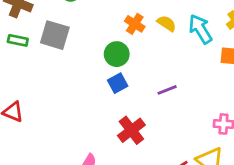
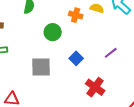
gray square: (55, 35) -> (41, 67), moved
green circle: (117, 54) -> (53, 32), moved

